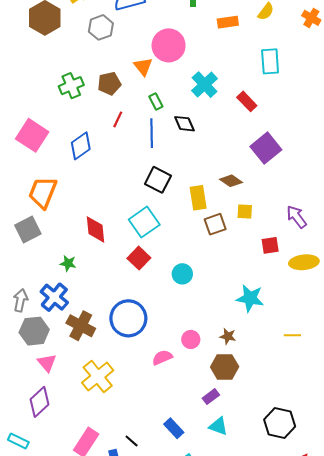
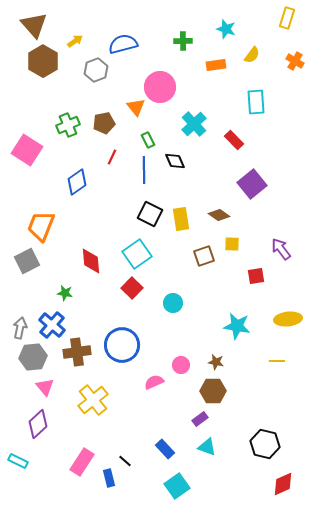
pink square: (32, 135) -> (27, 150), moved
yellow rectangle: (198, 198) -> (181, 219), moved
yellow ellipse: (304, 262) -> (288, 319), moved
brown cross: (81, 326) -> (77, 352), turned -36

